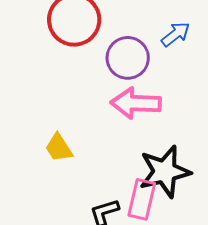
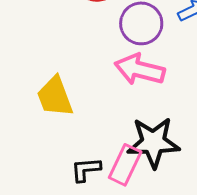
yellow trapezoid: (59, 148) -> (55, 97), size x1.4

